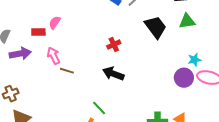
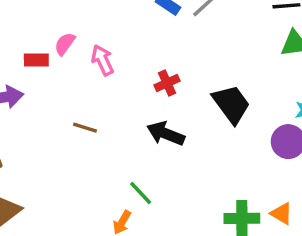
black trapezoid: (155, 27) -> (231, 104), moved
pink arrow: (54, 56) -> (102, 60), moved

